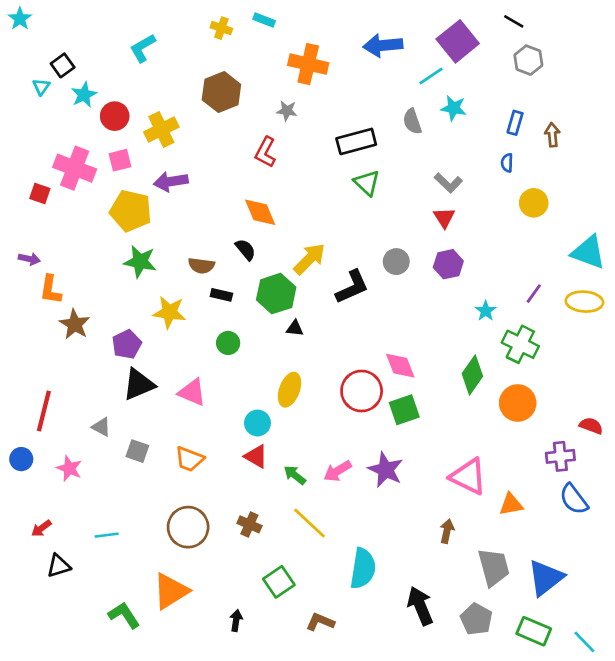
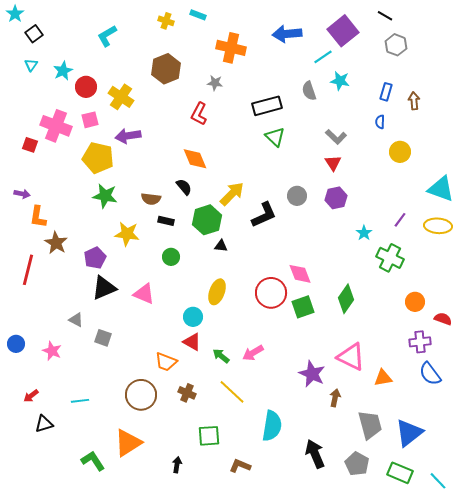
black square: (63, 65) -> (34, 34), moved
yellow cross: (161, 129) -> (121, 97), turned -30
green diamond: (472, 375) -> (346, 299), moved
orange circle: (518, 403) -> (415, 302), moved, size x0.7
red line: (44, 411) -> (28, 270), moved
orange trapezoid: (189, 459) -> (166, 362), moved
purple star: (386, 470) -> (312, 374), moved
green square: (279, 582) -> (209, 436), turned 30

